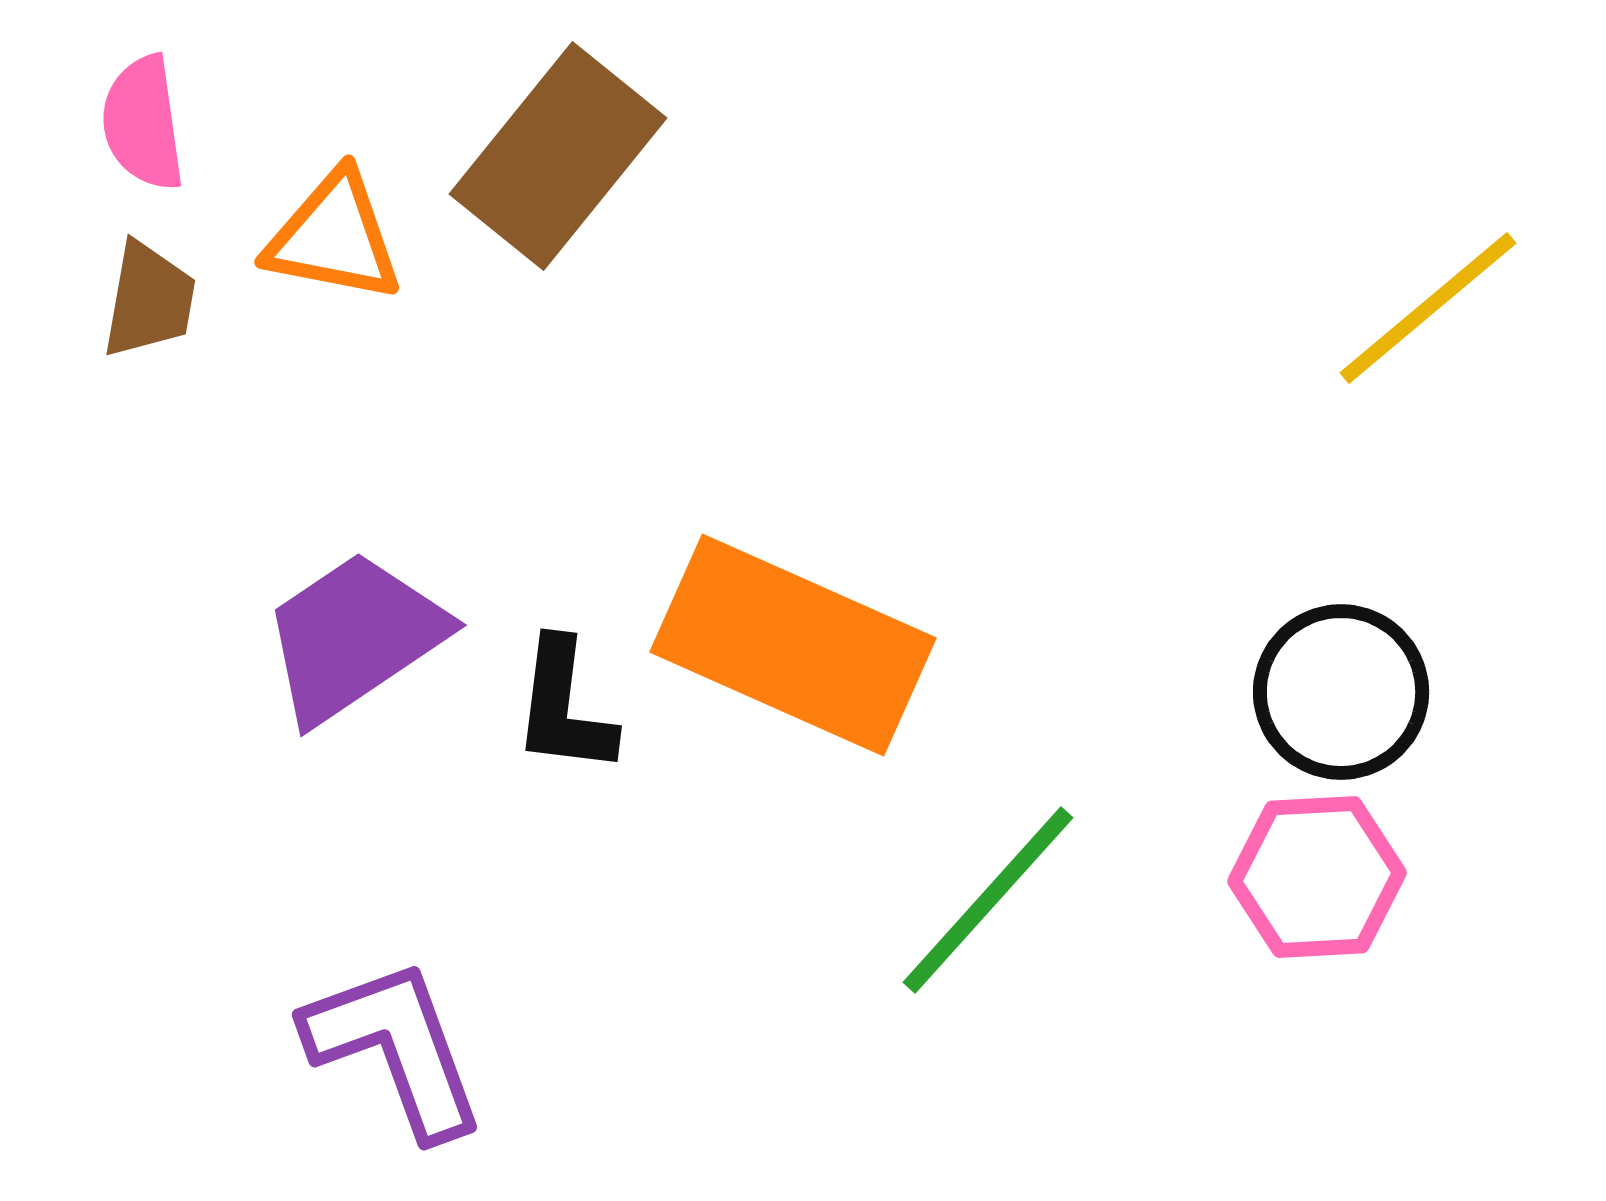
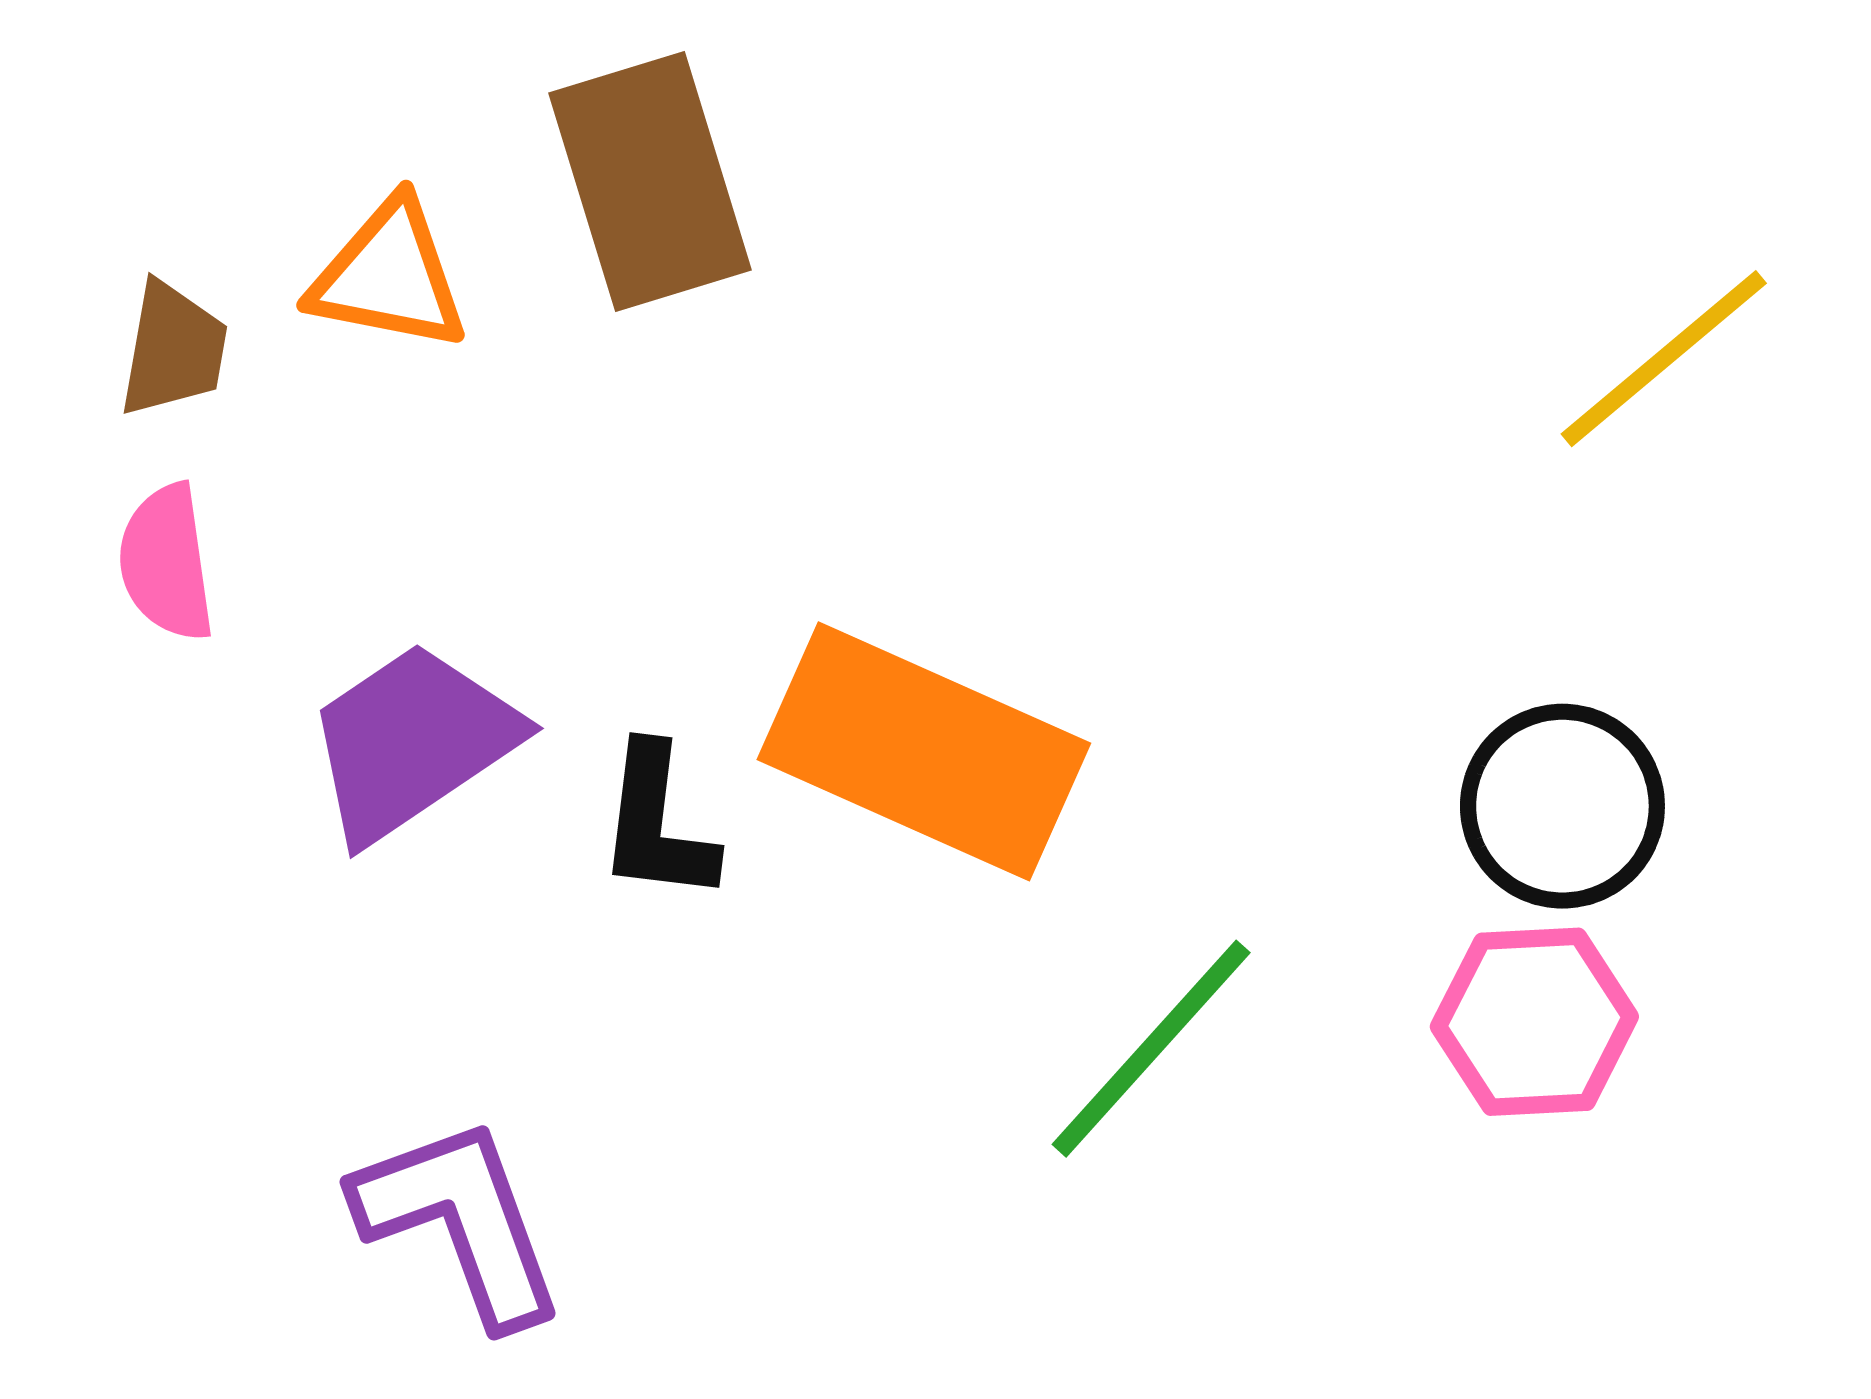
pink semicircle: (143, 123) -> (166, 563), moved
brown rectangle: (558, 156) -> (650, 182), turned -56

